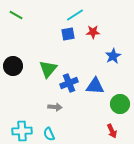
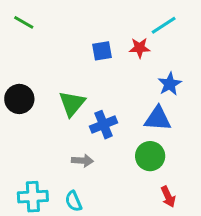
cyan line: (75, 15) -> (164, 25), moved
blue triangle: (95, 86) -> (158, 119), moved
green circle: (120, 104) -> (150, 156), moved

